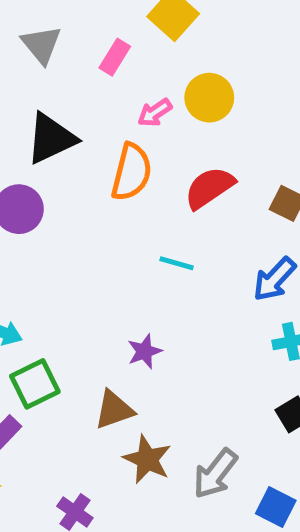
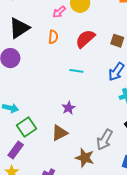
orange semicircle: (132, 172) -> (53, 37), size x0.6
brown star: (147, 459) -> (85, 158), moved
gray arrow: (215, 474) -> (105, 140), moved

